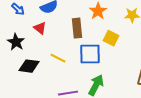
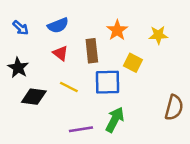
red triangle: (40, 28) -> (60, 53), moved

